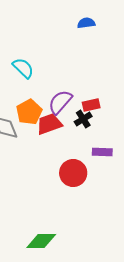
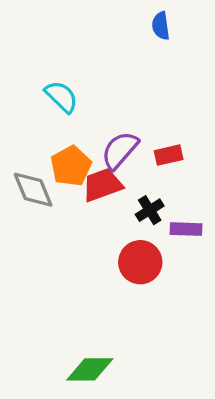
blue semicircle: (86, 23) -> (161, 26), turned -90
black cross: (83, 119) -> (150, 210), moved

